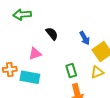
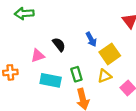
black semicircle: (52, 34) -> (59, 45), moved
cyan rectangle: (30, 77) -> (51, 80), moved

